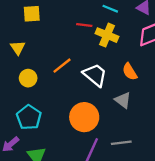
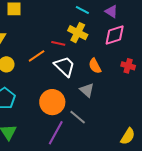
red line: (84, 25) -> (58, 43), moved
gray line: (121, 143) -> (78, 117), moved, turned 42

